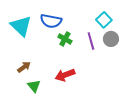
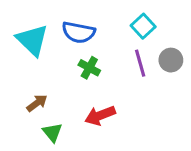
cyan square: (104, 20) -> (143, 26), moved
green cross: (65, 39) -> (89, 68), moved

